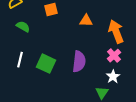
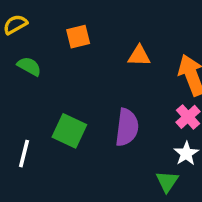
white line: (20, 60) -> (24, 154), moved

